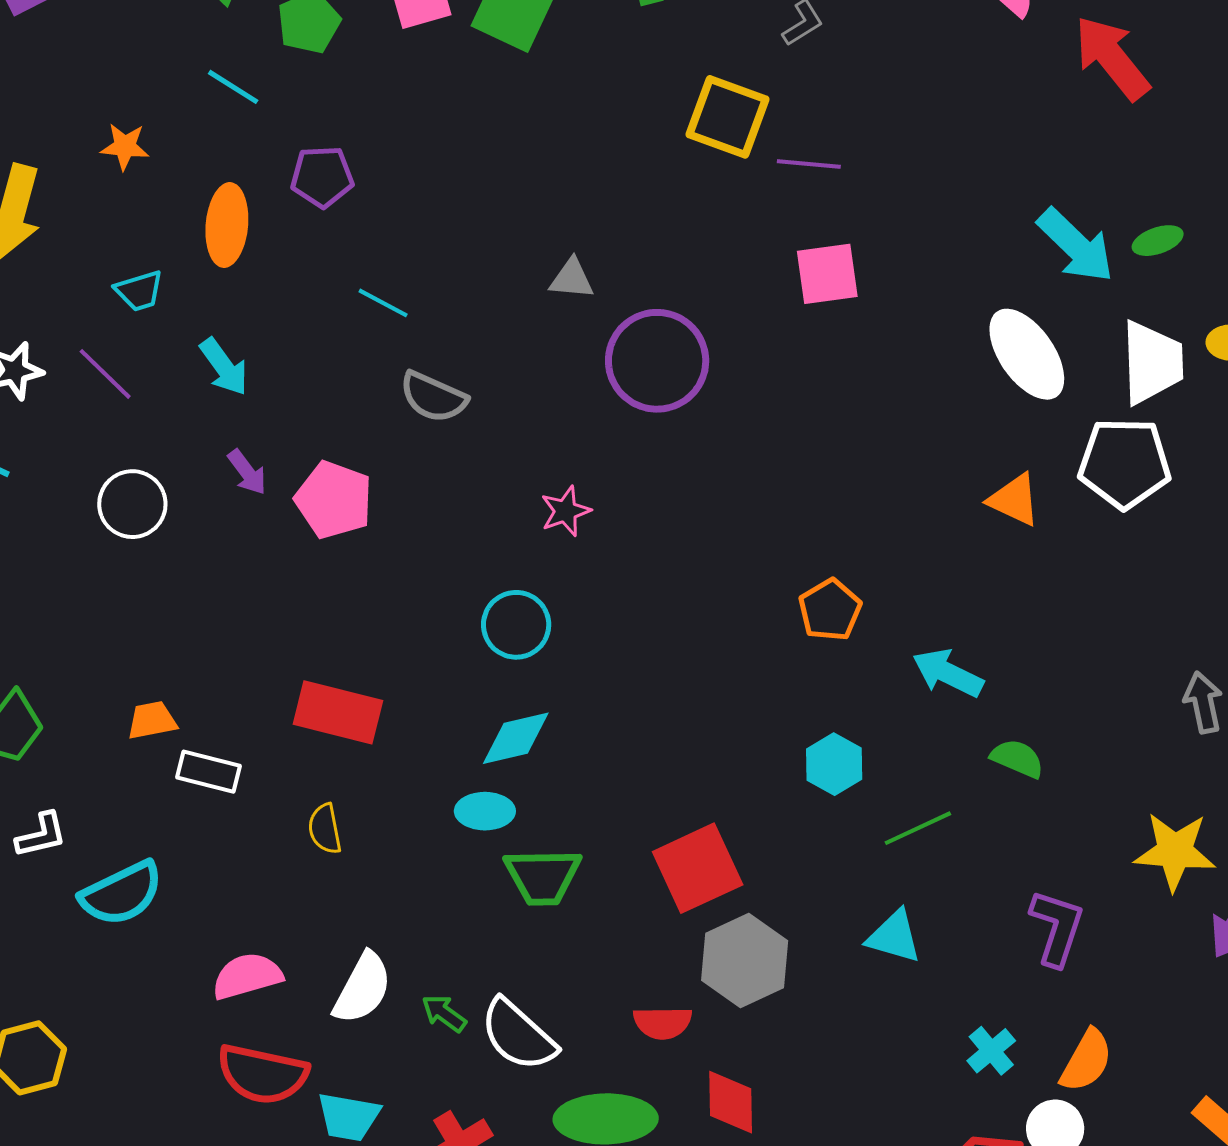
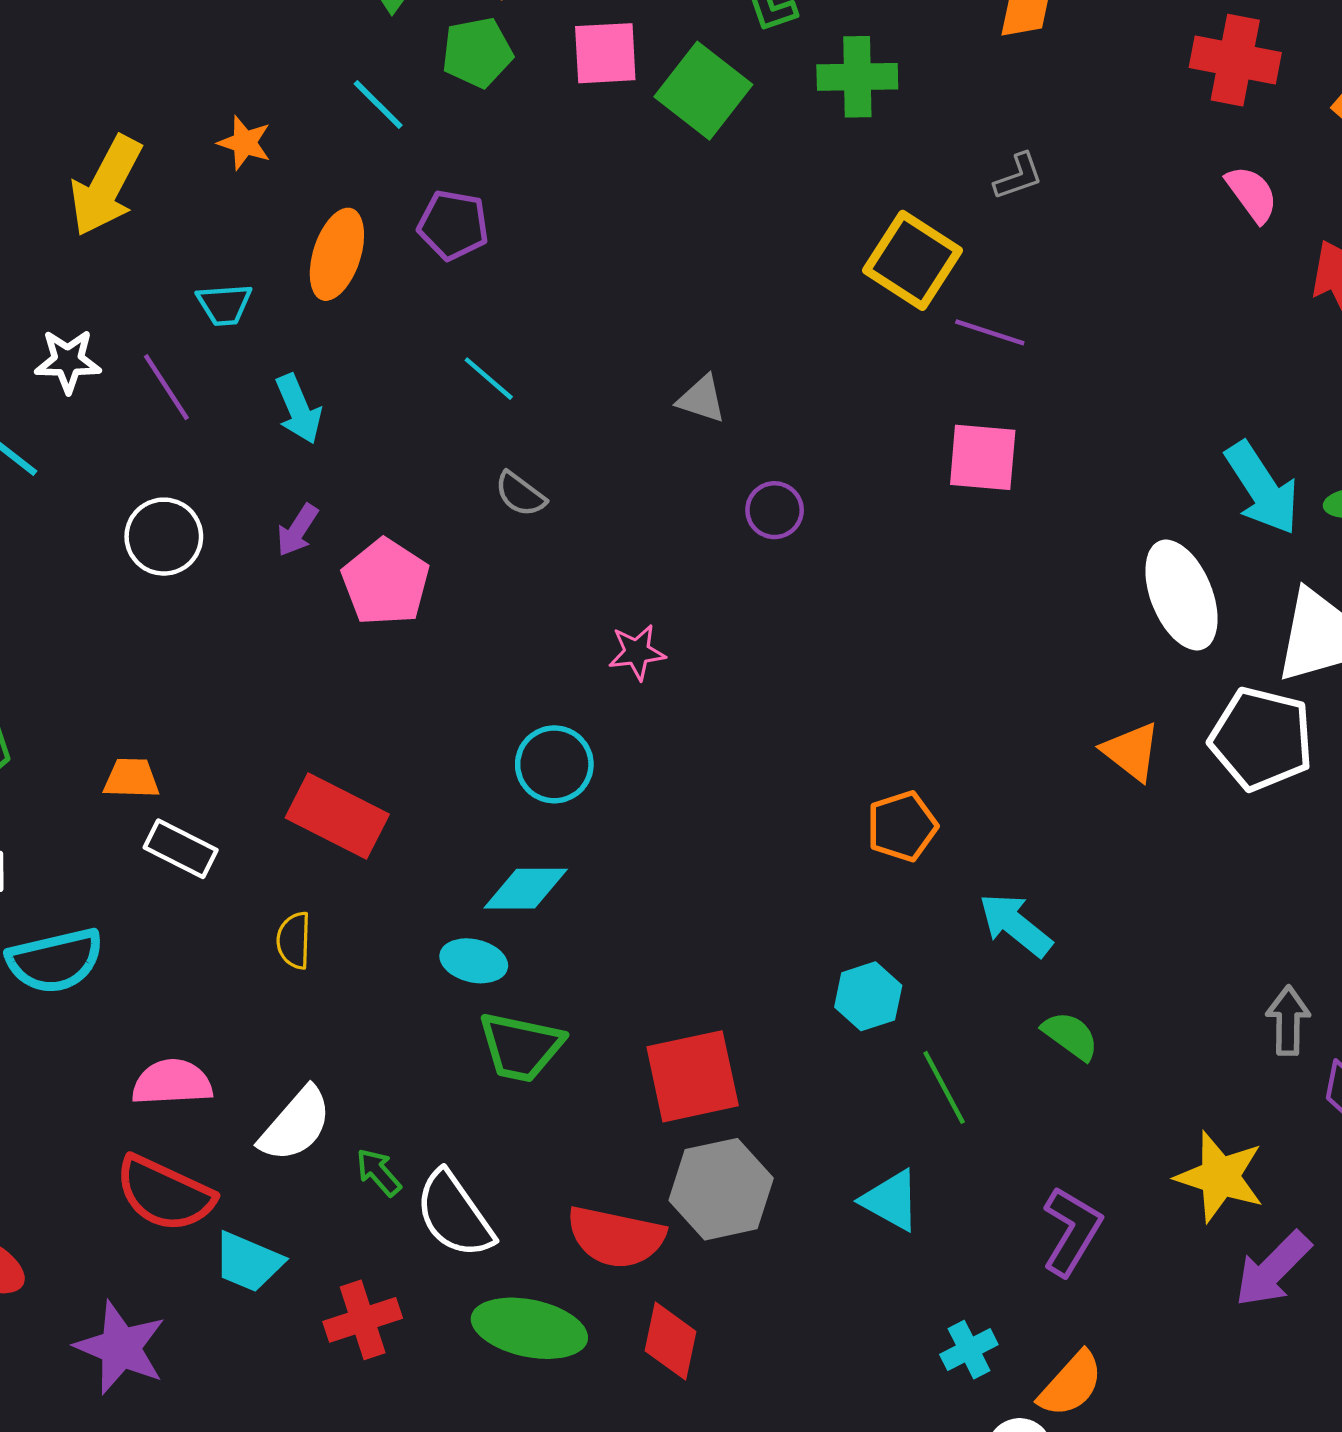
purple circle: (657, 361) -> (775, 510), size x0.5
gray semicircle: (433, 397) -> (520, 494), size x0.7
purple arrow: (247, 472) -> (297, 530), turned 57
green line: (918, 828) -> (944, 1087), turned 74
red semicircle: (663, 1023) -> (616, 1237), size x1.5

